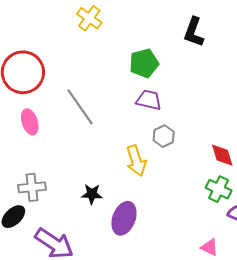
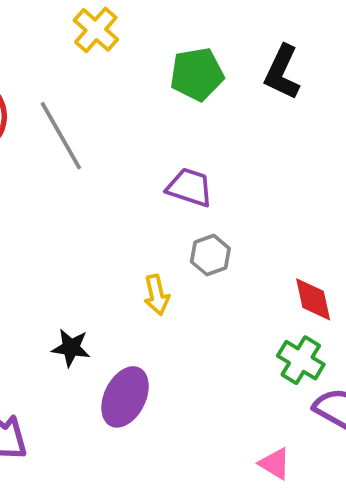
green pentagon: (144, 63) -> (197, 74), moved
gray line: (80, 107) -> (61, 136), moved
yellow arrow: (136, 161) -> (157, 295), size x0.7

